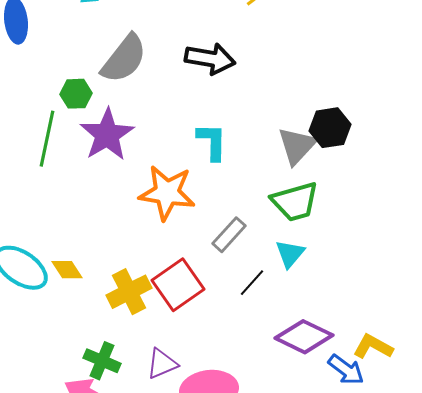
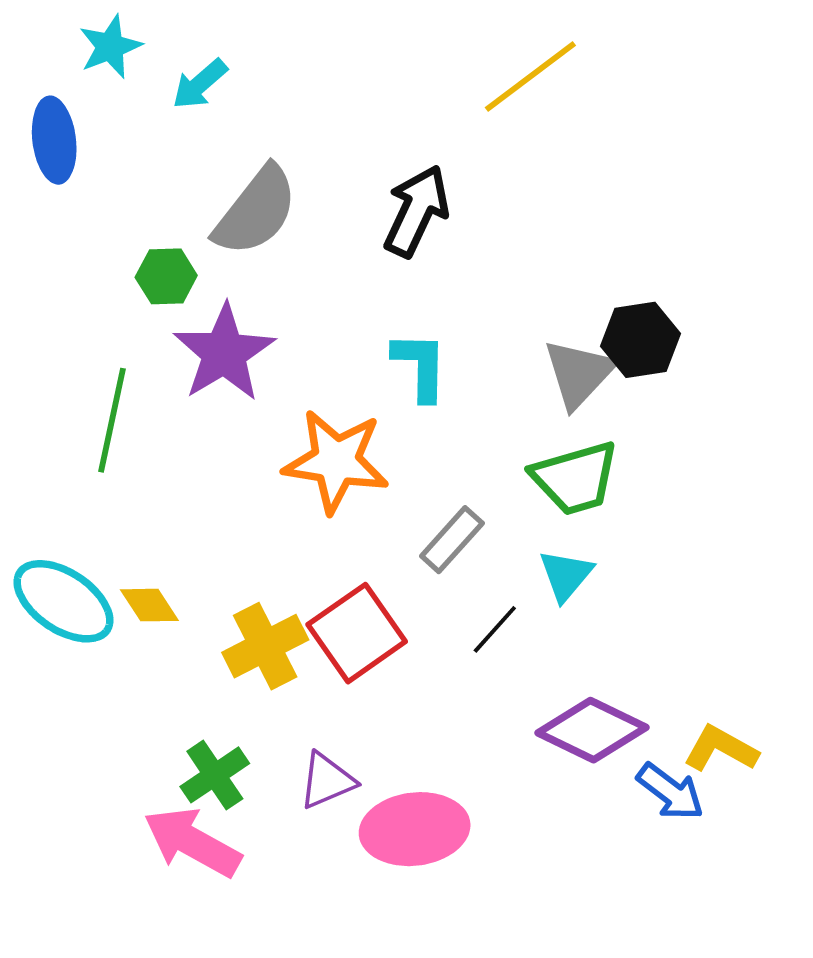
black arrow: (210, 59) -> (416, 211), turned -75
green line: (47, 139) -> (112, 420), moved
green cross: (102, 361) -> (215, 775), turned 33

